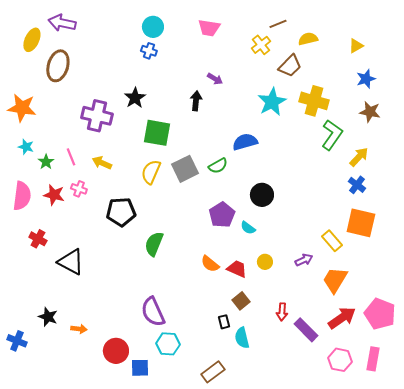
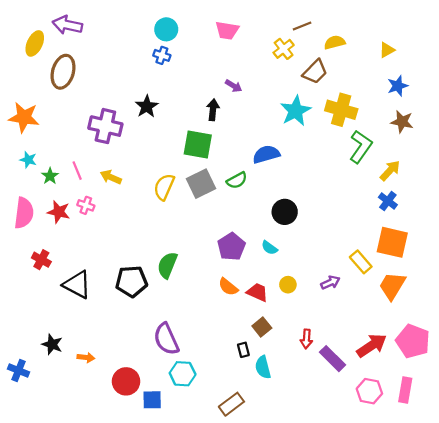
green square: (157, 133) -> (198, 145), moved
black pentagon: (121, 212) -> (131, 281), moved
purple pentagon: (222, 215) -> (231, 247), moved
orange trapezoid: (335, 280) -> (392, 286), moved

